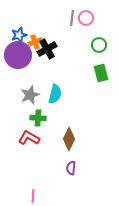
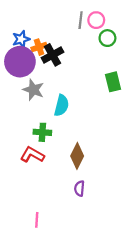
green circle: (99, 45) -> (107, 38), moved
gray star: (30, 95) -> (33, 90), moved, turned -30

